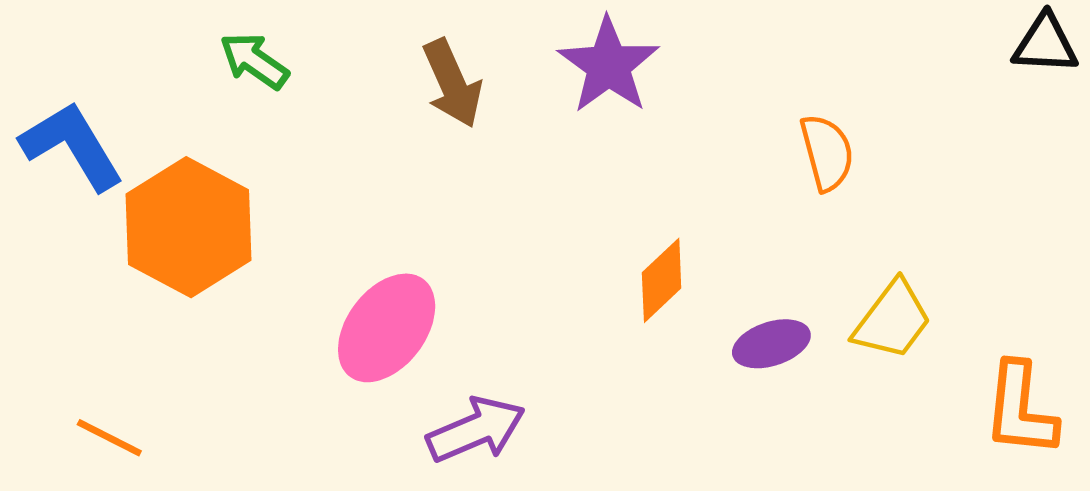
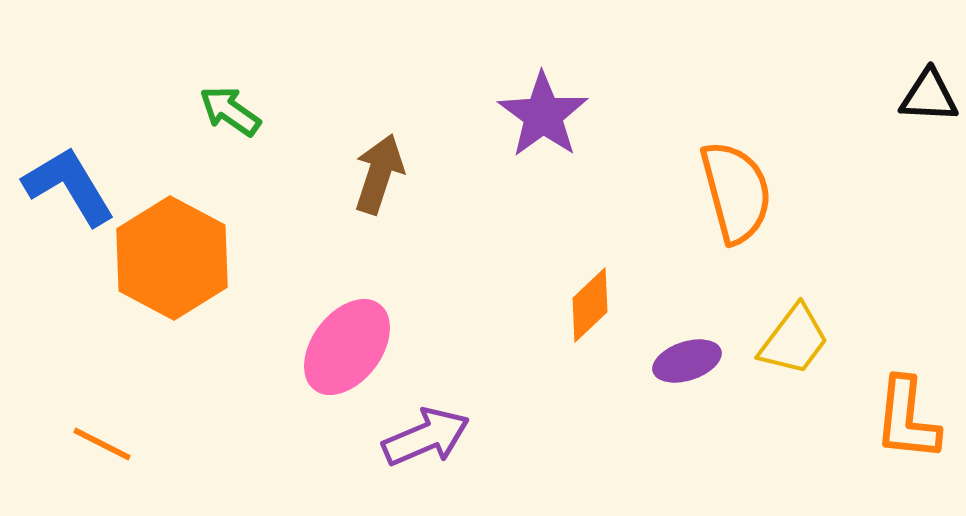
brown arrow: (452, 83) -> (379, 174), moved, turned -138
orange semicircle: (827, 152) -> (736, 192), size x1.5

